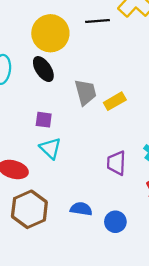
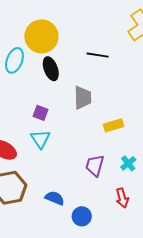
black line: (97, 21) -> (98, 55), moved
yellow circle: (50, 33) -> (41, 36), moved
yellow rectangle: (115, 101) -> (114, 125), moved

